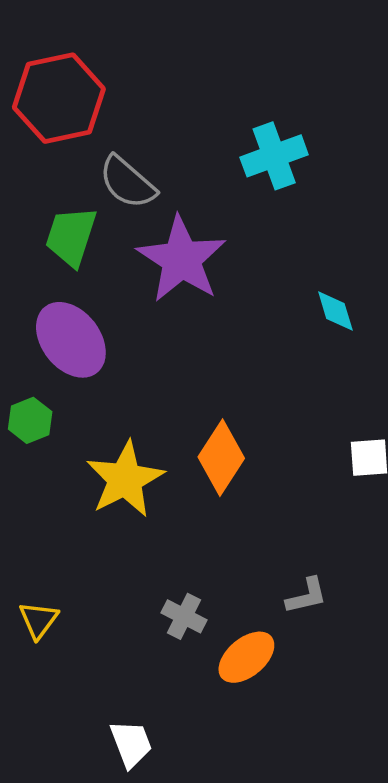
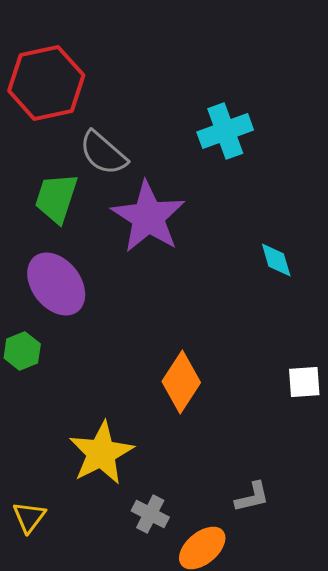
yellow star: (125, 479) -> (101, 453), moved

